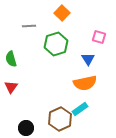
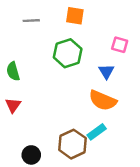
orange square: (62, 13) -> (75, 16), turned -35
gray line: (29, 26) -> (31, 21), moved
orange semicircle: (85, 83) -> (103, 100), turned 35

